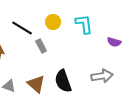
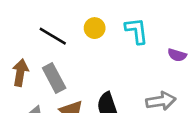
gray rectangle: (41, 46) -> (54, 78), moved, size x1.5

